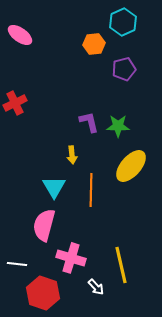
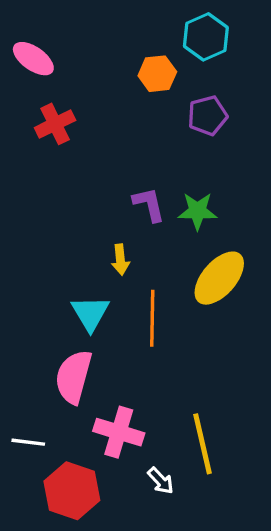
red cross: (15, 103) -> (55, 124), moved

